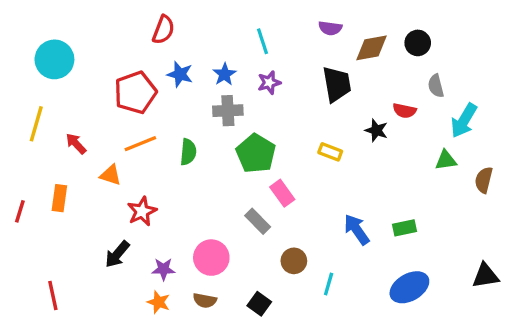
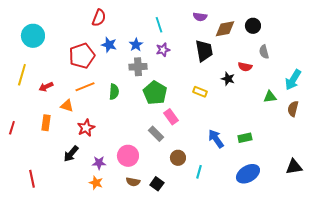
cyan arrow: (464, 121) -> (293, 80), moved
red arrow: (76, 144) -> (46, 87), turned -72
orange rectangle: (59, 198) -> (46, 123), moved
brown semicircle: (205, 300) -> (133, 182), moved

